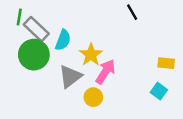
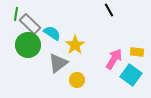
cyan semicircle: (63, 40) -> (52, 33), turned -78
pink arrow: (105, 72) -> (114, 59), moved
cyan square: (159, 91) -> (131, 75), size x1.5

